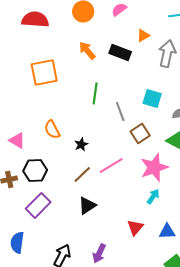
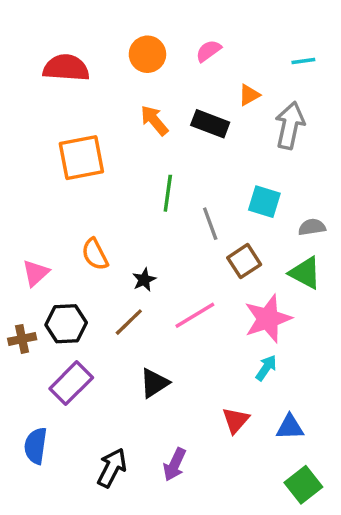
pink triangle: (17, 140) -> (36, 273), turned 48
brown line: (82, 174) -> (129, 322), moved

